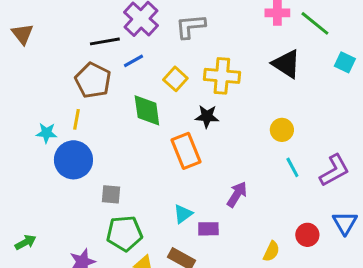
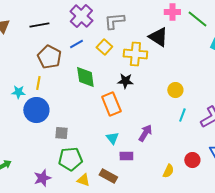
black line: (105, 41) -> (39, 25), moved
black triangle: (286, 64) -> (158, 37), moved
yellow square: (175, 79) -> (104, 47), moved
cyan line: (292, 167) -> (182, 115), turned 48
cyan triangle: (183, 214) -> (112, 138), moved, turned -32

